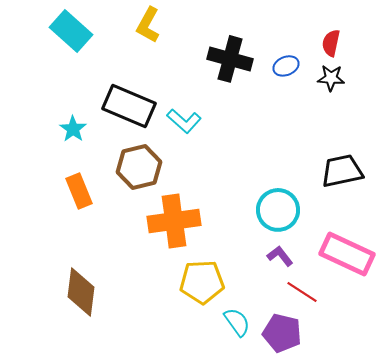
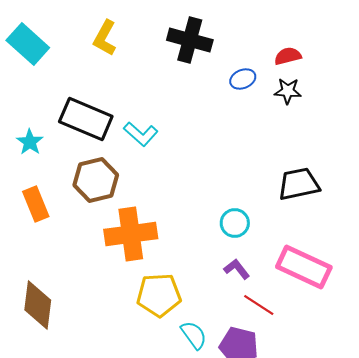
red semicircle: (331, 43) -> (288, 56), turned 64
black cross: (230, 59) -> (190, 40), moved
cyan circle: (278, 210) -> (235, 223), size x0.7

